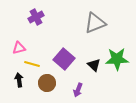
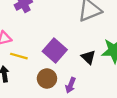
brown circle: (47, 83) -> (47, 78), moved

